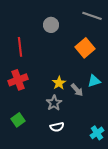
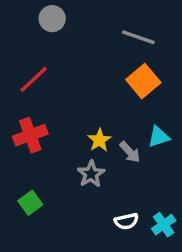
gray line: (92, 16) -> (138, 37), moved
gray circle: (51, 25) -> (52, 19), moved
red line: (20, 47) -> (34, 79), turned 54
white semicircle: (57, 127) -> (126, 221), moved

